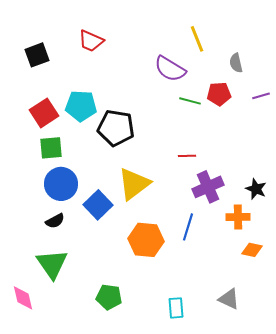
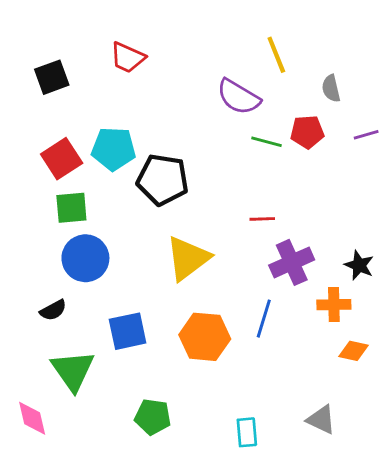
blue square: (98, 205) -> (128, 331), moved, turned 32
black semicircle: (55, 221) -> (53, 310), moved

